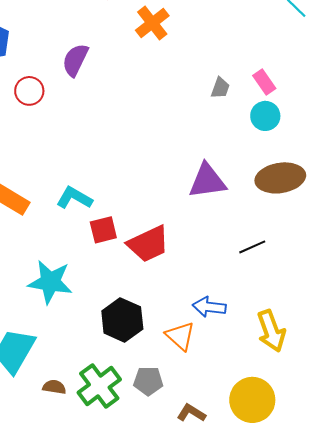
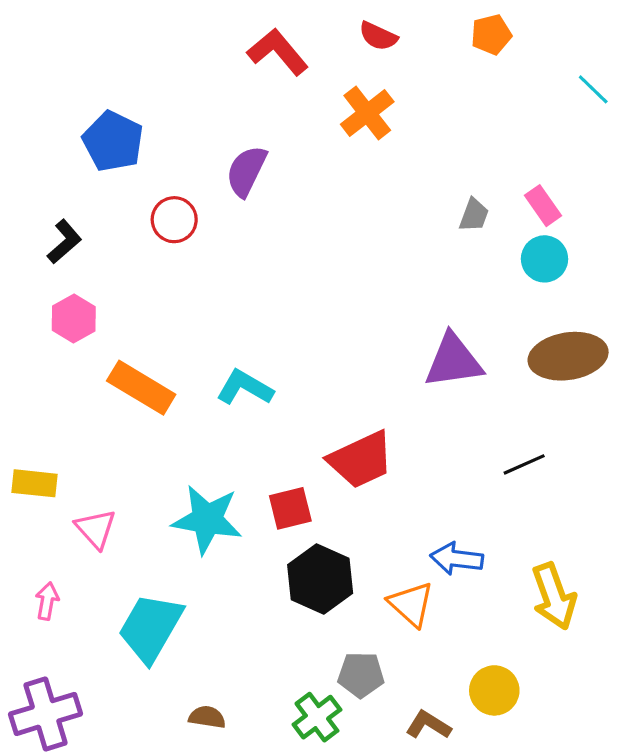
red square: (103, 230) -> (290, 508), moved
green cross: (99, 386) -> (317, 717), moved, size x0.7
brown semicircle: (54, 387) -> (207, 717), moved
yellow circle: (252, 400) -> (494, 690), moved, size x0.7

